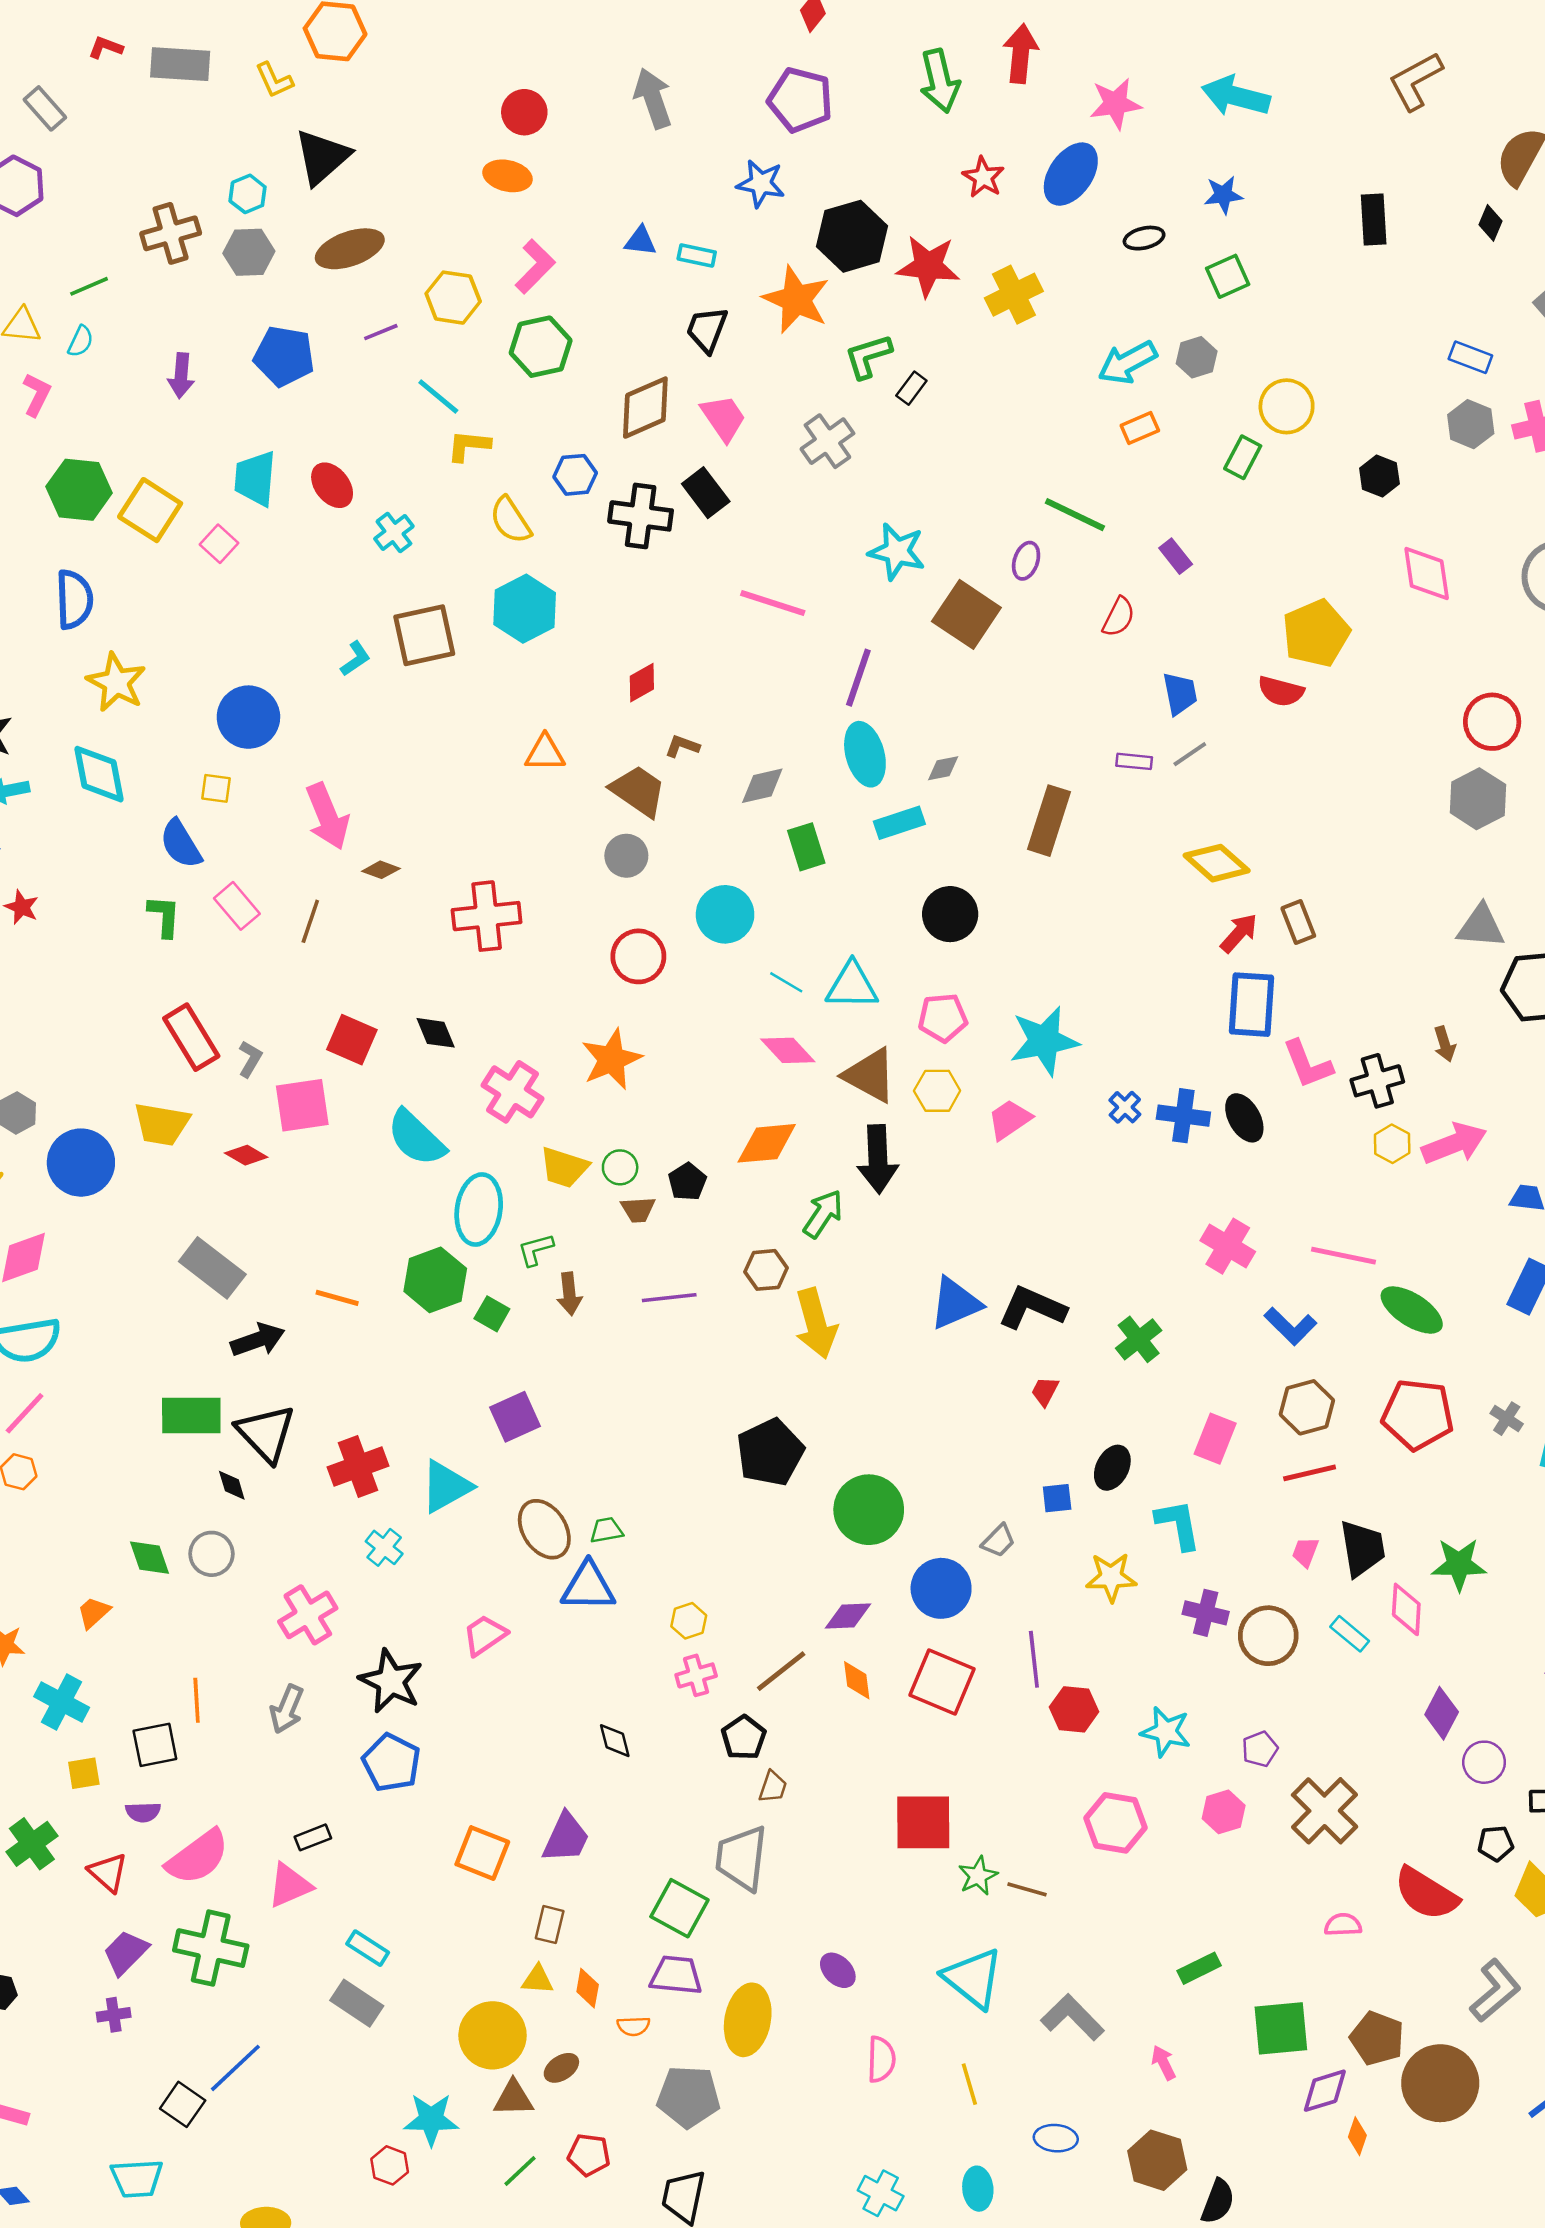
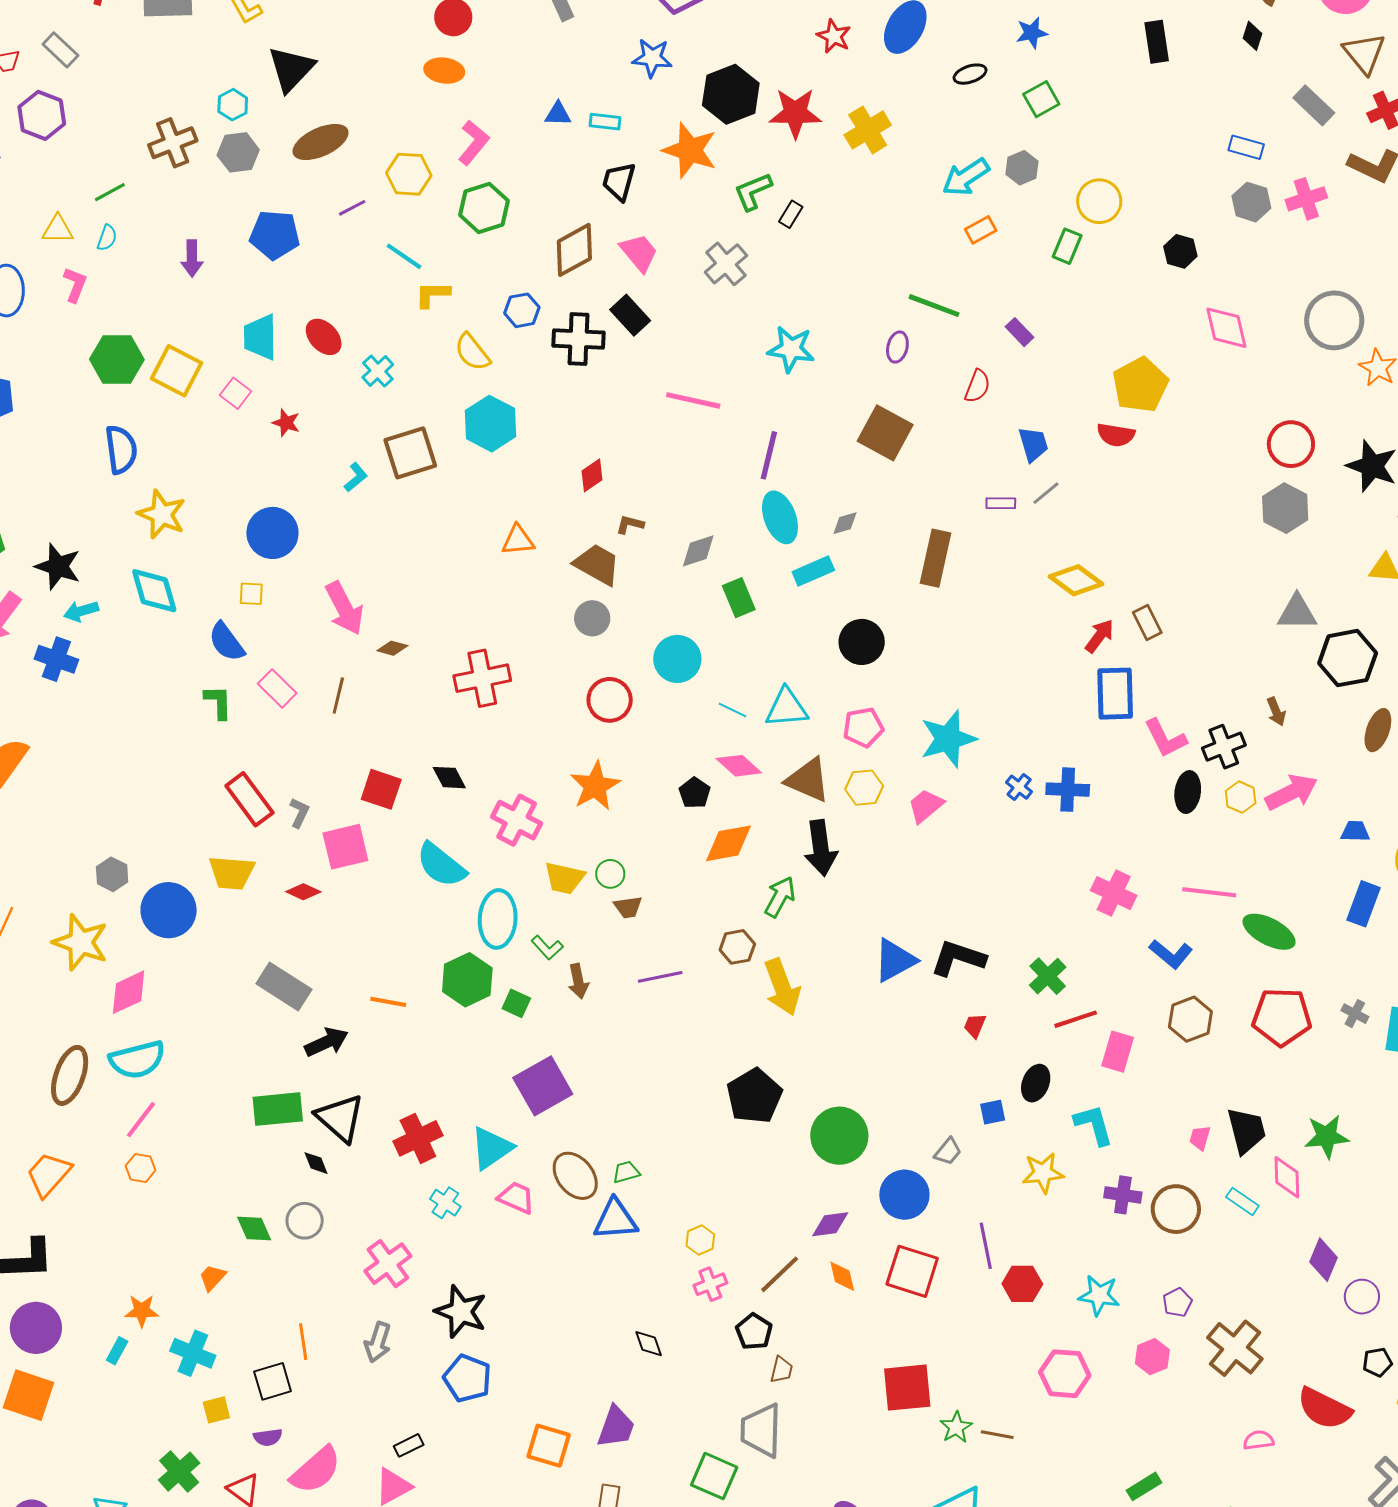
brown square: (966, 614) -> (885, 433), moved
red star: (22, 907) -> (286, 423), moved
black ellipse: (1244, 1118) -> (1188, 792), moved, turned 42
black pentagon: (687, 1182) -> (695, 793), moved
green L-shape: (536, 1250) -> (547, 948), turned -112
purple square: (515, 1417) -> (543, 1086), size x1.4
red line: (1310, 1473) -> (1076, 1019), moved
pink trapezoid: (485, 1635) -> (516, 1198), moved, turned 63

